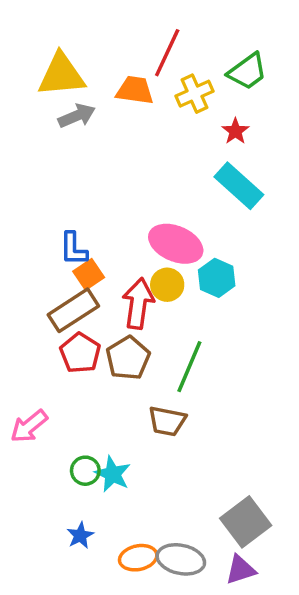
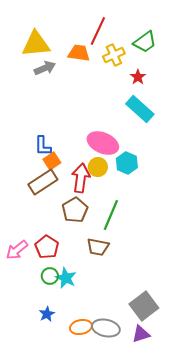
red pentagon: (80, 353) -> (47, 247), moved

